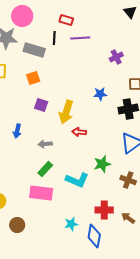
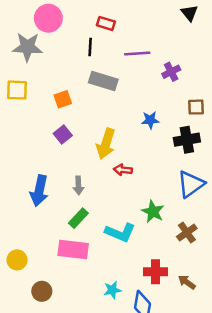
purple line: (80, 38) -> (137, 53), moved
gray rectangle: (34, 50) -> (103, 81), moved
purple square: (41, 105) -> (63, 134), moved, turned 32
blue arrow: (17, 131) -> (39, 191), moved, size x1.6
gray arrow: (45, 144) -> (78, 185), turned -88
green star: (102, 164) -> (153, 212), turned -30
brown cross: (128, 180) -> (187, 232), turned 35

